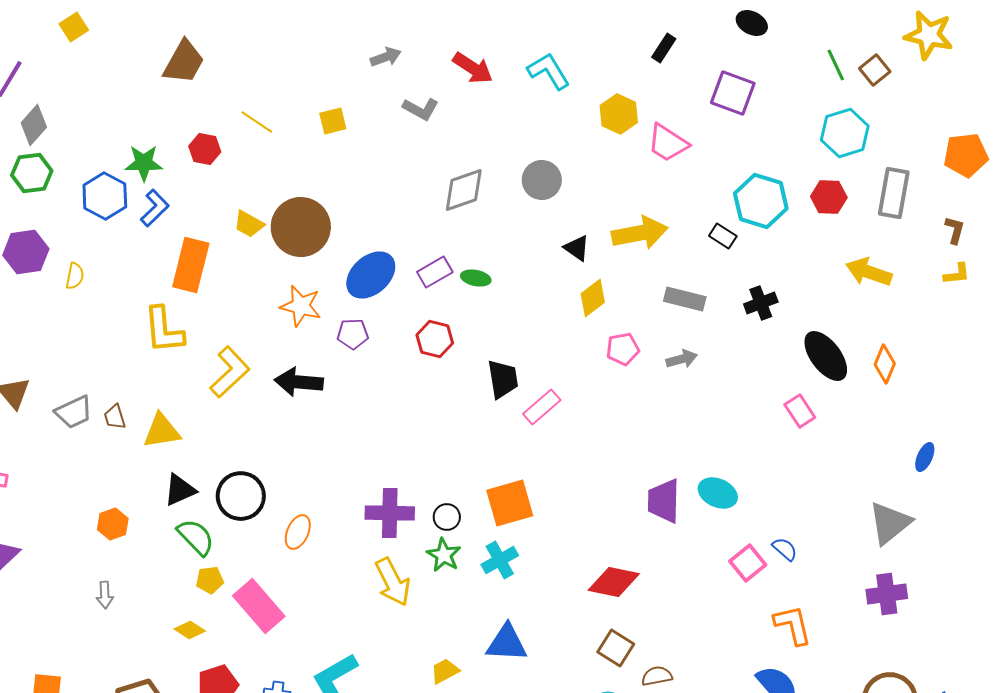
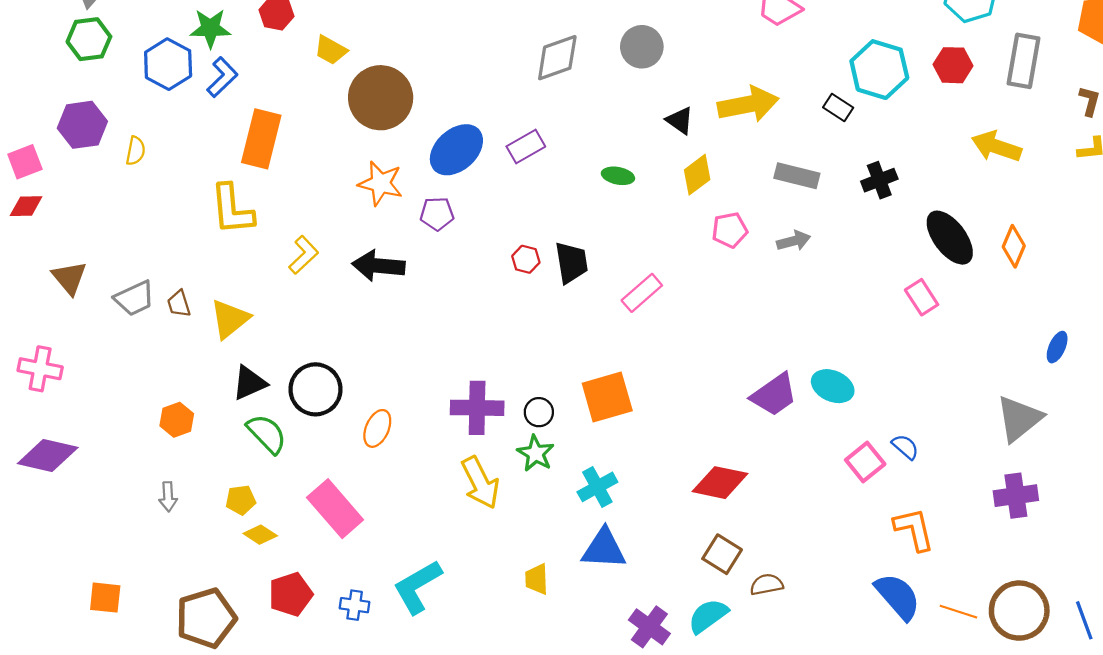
yellow trapezoid: (249, 224) -> (331, 50), moved
green ellipse: (476, 278) -> (618, 176), moved
red hexagon: (435, 339) -> (526, 259), moved, size x0.7
yellow L-shape: (230, 372) -> (304, 255), size x0.7
black trapezoid: (503, 379) -> (571, 263), moved
yellow triangle: (162, 431) -> (230, 319), turned -30
purple trapezoid: (664, 501) -> (774, 395), turned -126
cyan cross: (500, 560) -> (597, 487), moved
yellow pentagon: (210, 580) -> (241, 500), moved
yellow trapezoid: (445, 671) -> (537, 579), turned -64

